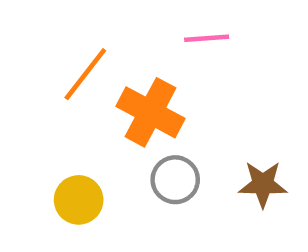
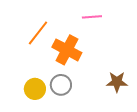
gray circle: (175, 180) -> (61, 85), moved

